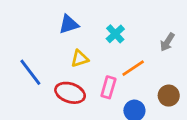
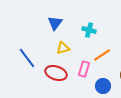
blue triangle: (69, 24) -> (55, 23), turned -35
cyan cross: (115, 34) -> (89, 30), turned -32

